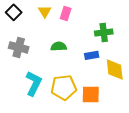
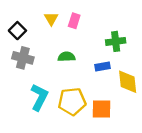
black square: (14, 12) -> (17, 31), moved

